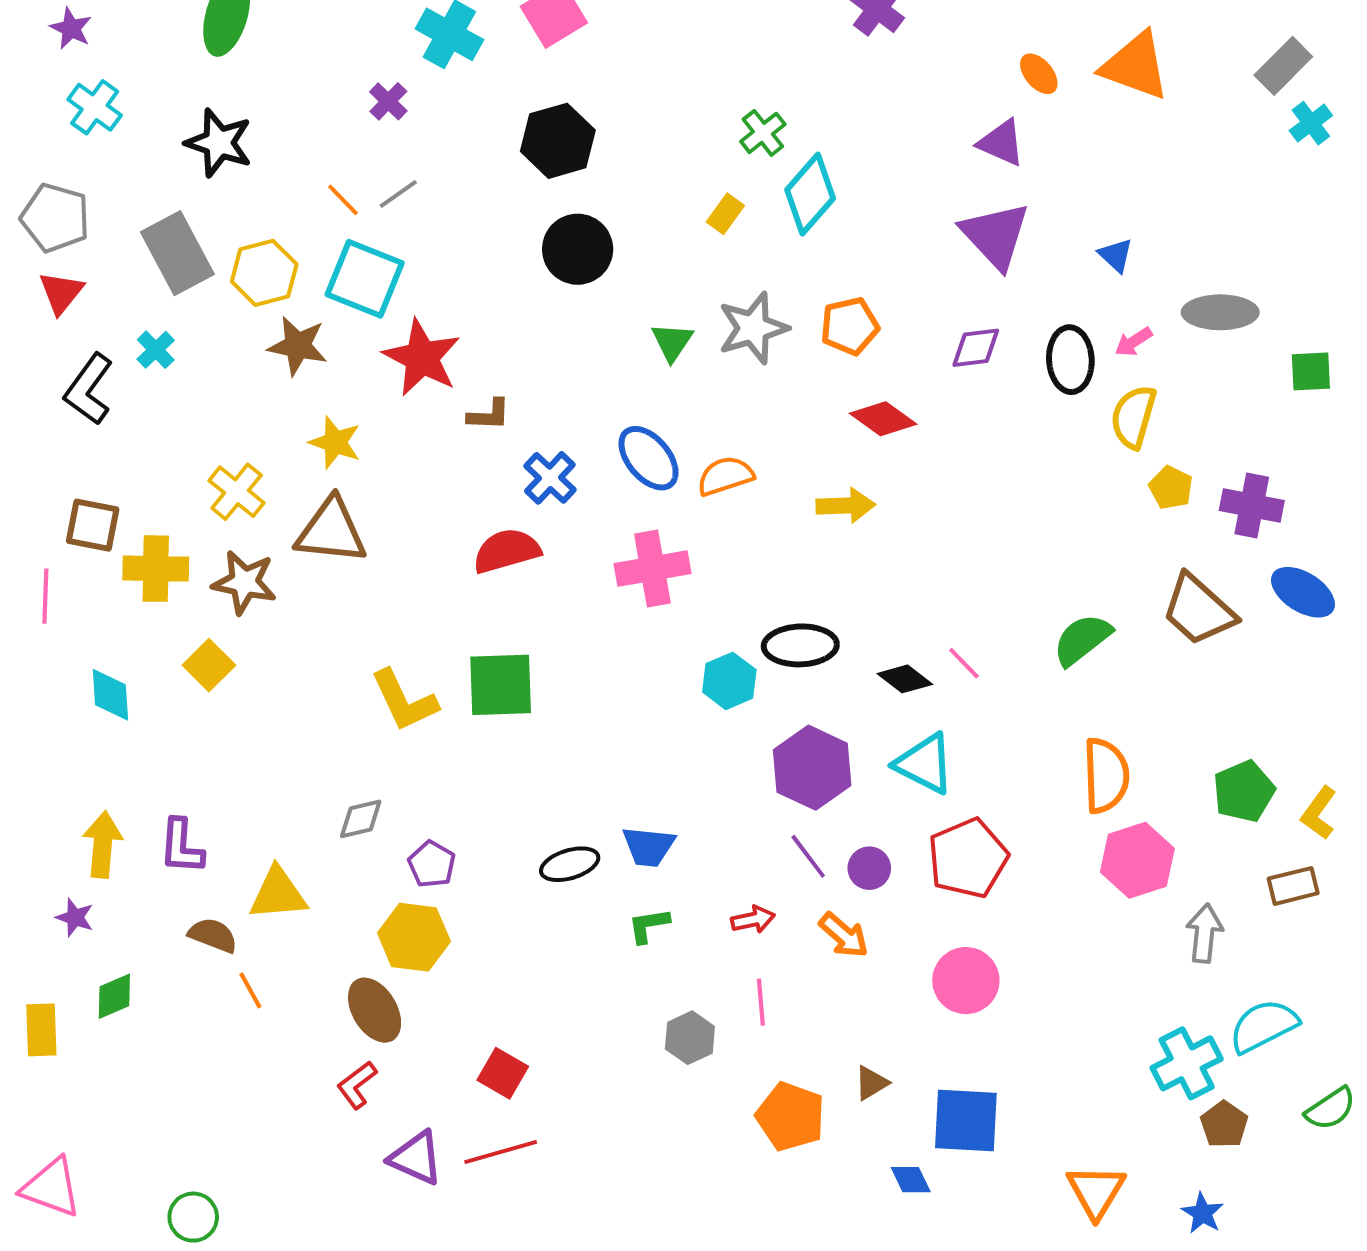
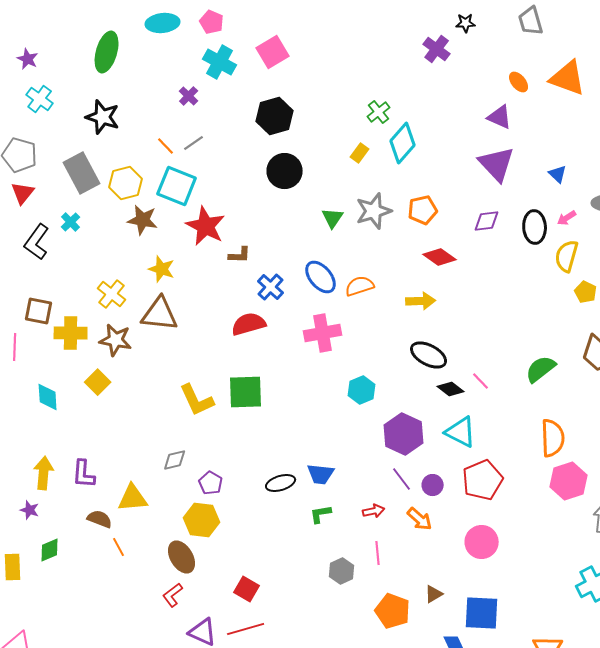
black ellipse: (800, 645) -> (429, 355), moved, turned 30

